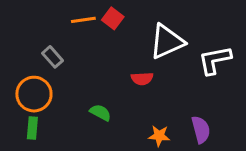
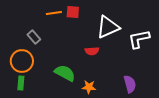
red square: (113, 18) -> (73, 12), turned -32
green semicircle: (100, 113) -> (65, 73), size x1.5
orange star: (159, 136) -> (89, 87), moved

